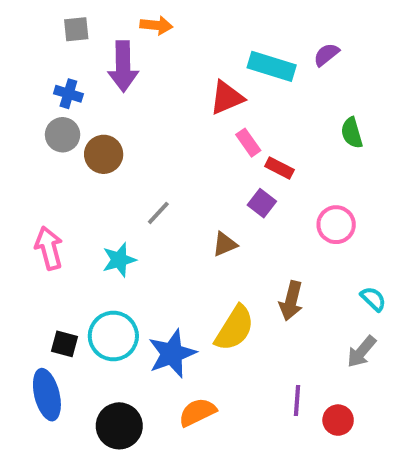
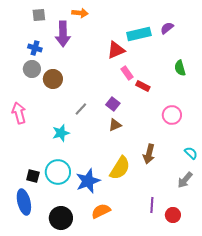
cyan rectangle: (272, 66) -> (139, 34), turned -30
purple square: (262, 203) -> (113, 104), moved
pink arrow: (49, 248) -> (19, 113), moved

